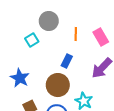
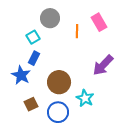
pink rectangle: (101, 37) -> (99, 22), moved
blue rectangle: (67, 61) -> (34, 58), moved

